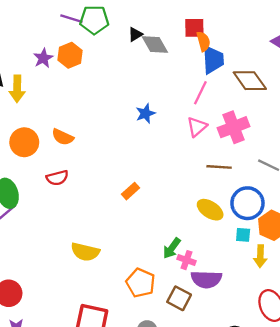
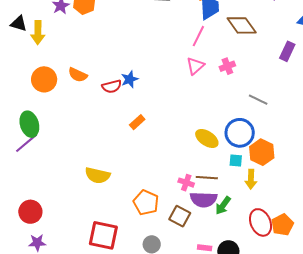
blue star: (145, 113) -> (130, 79), moved
pink cross: (234, 127) -> (227, 66), size x0.6
brown line: (219, 167) -> (207, 178), moved
red semicircle: (57, 178) -> (112, 86), moved
green arrow: (172, 248) -> (223, 205), moved

